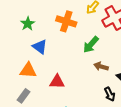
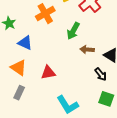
orange cross: (66, 21) -> (45, 14), turned -36
orange triangle: (28, 70) -> (19, 68), turned 42

